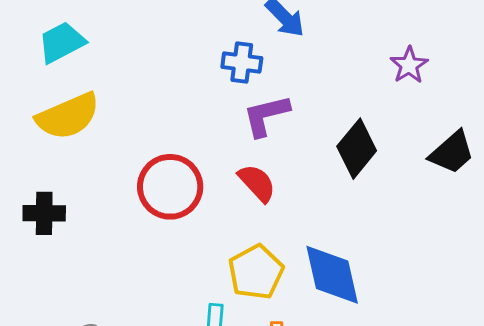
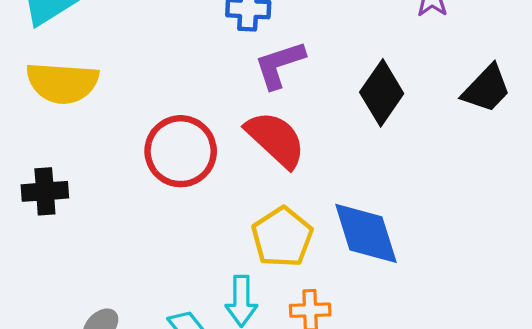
yellow semicircle: (68, 116) -> (62, 83), turned 32
red semicircle: (257, 183) -> (276, 139), size x1.4

